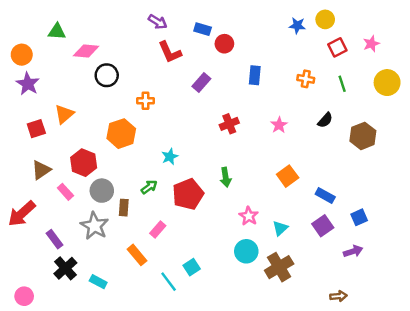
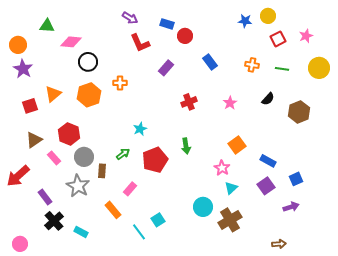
blue rectangle: (255, 75) -> (210, 62), turned -42
green line: (342, 84) -> (282, 69), turned -64
orange hexagon: (121, 134) -> (89, 95), moved
pink star: (249, 216) -> (222, 168), moved

